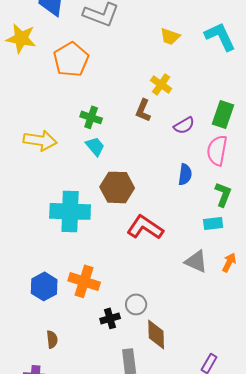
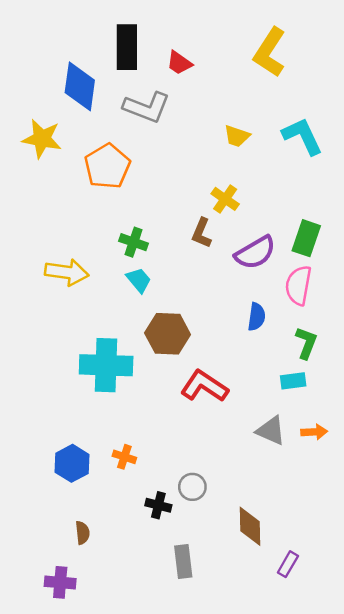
purple semicircle: (184, 125) -> (255, 253), size x1.5
orange arrow: (229, 262) -> (314, 432), turned 60
orange cross: (84, 281) -> (124, 457), size x0.6
black cross: (110, 318) -> (158, 505), turned 30
brown diamond: (156, 334) -> (250, 526), moved

